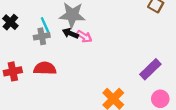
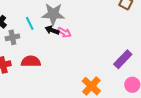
gray cross: (42, 36) -> (12, 37), moved

